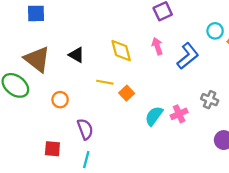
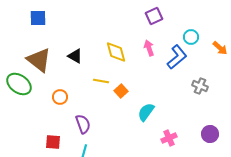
cyan circle: (215, 31) -> (191, 37), moved
gray cross: (210, 100) -> (200, 86), moved
pink cross: (179, 114) -> (169, 138), moved

